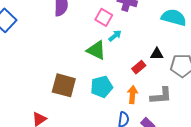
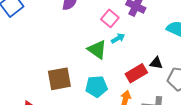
red rectangle: (139, 67) -> (136, 73), size x1.5
brown square: (64, 85) -> (59, 79), turned -35

